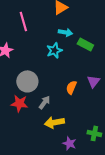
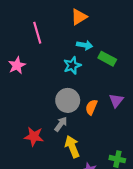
gray circle: (27, 81) -> (68, 100), moved
red star: (19, 103) -> (34, 136), moved
yellow arrow: (54, 122) -> (72, 147), turned 78

